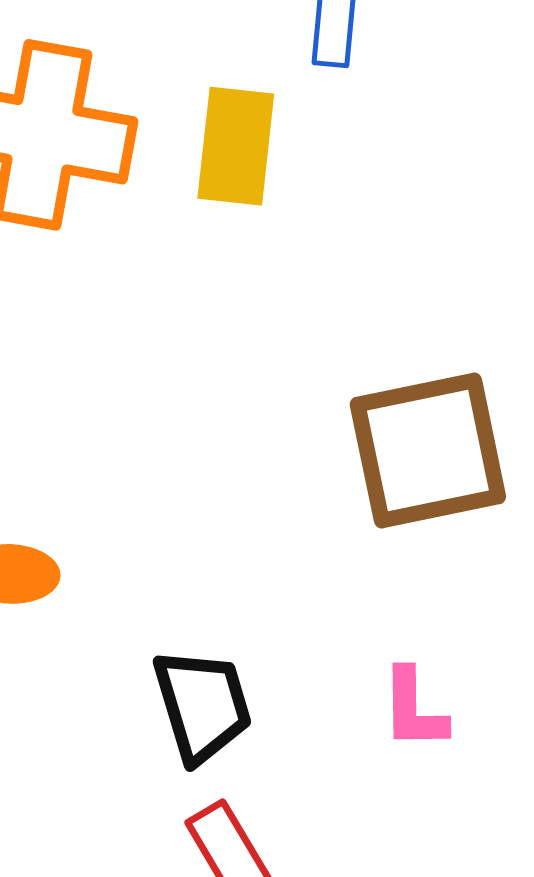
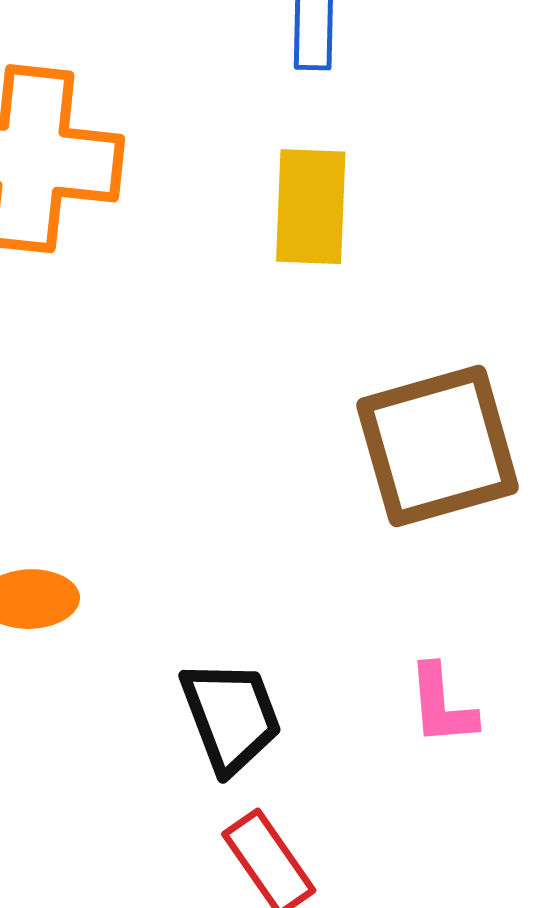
yellow rectangle: (236, 146) -> (311, 207), moved

